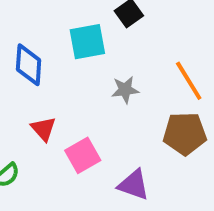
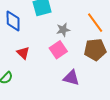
pink square: (83, 155) -> (58, 50), moved

